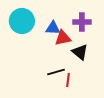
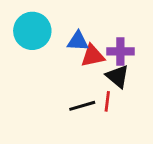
purple cross: (82, 22) -> (120, 51), moved
red line: (68, 80) -> (107, 101), moved

